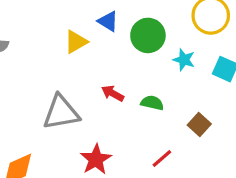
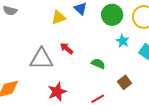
green circle: (148, 35) -> (112, 15), moved
red arrow: (113, 93) -> (67, 48), moved

